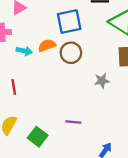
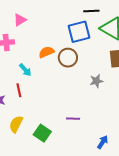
blue square: (69, 22) -> (79, 32), moved
cyan arrow: (24, 51) -> (25, 70), moved, turned 40

